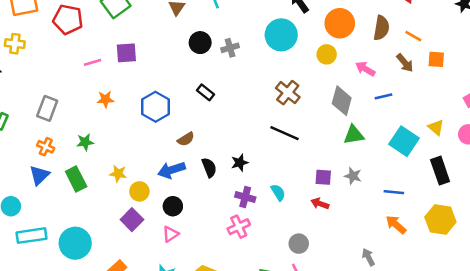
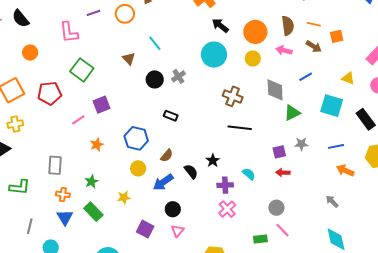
pink arrow: (365, 69) -> (284, 50), moved
yellow triangle: (436, 127) -> (348, 78), moved
yellow circle: (139, 191) -> (138, 168), moved

